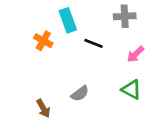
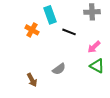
pink arrow: (136, 54) -> (94, 47), moved

